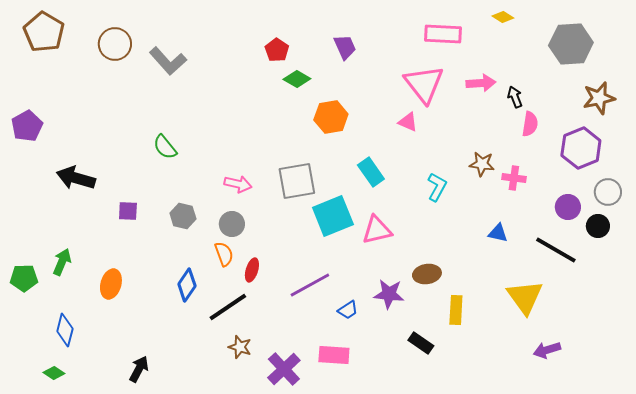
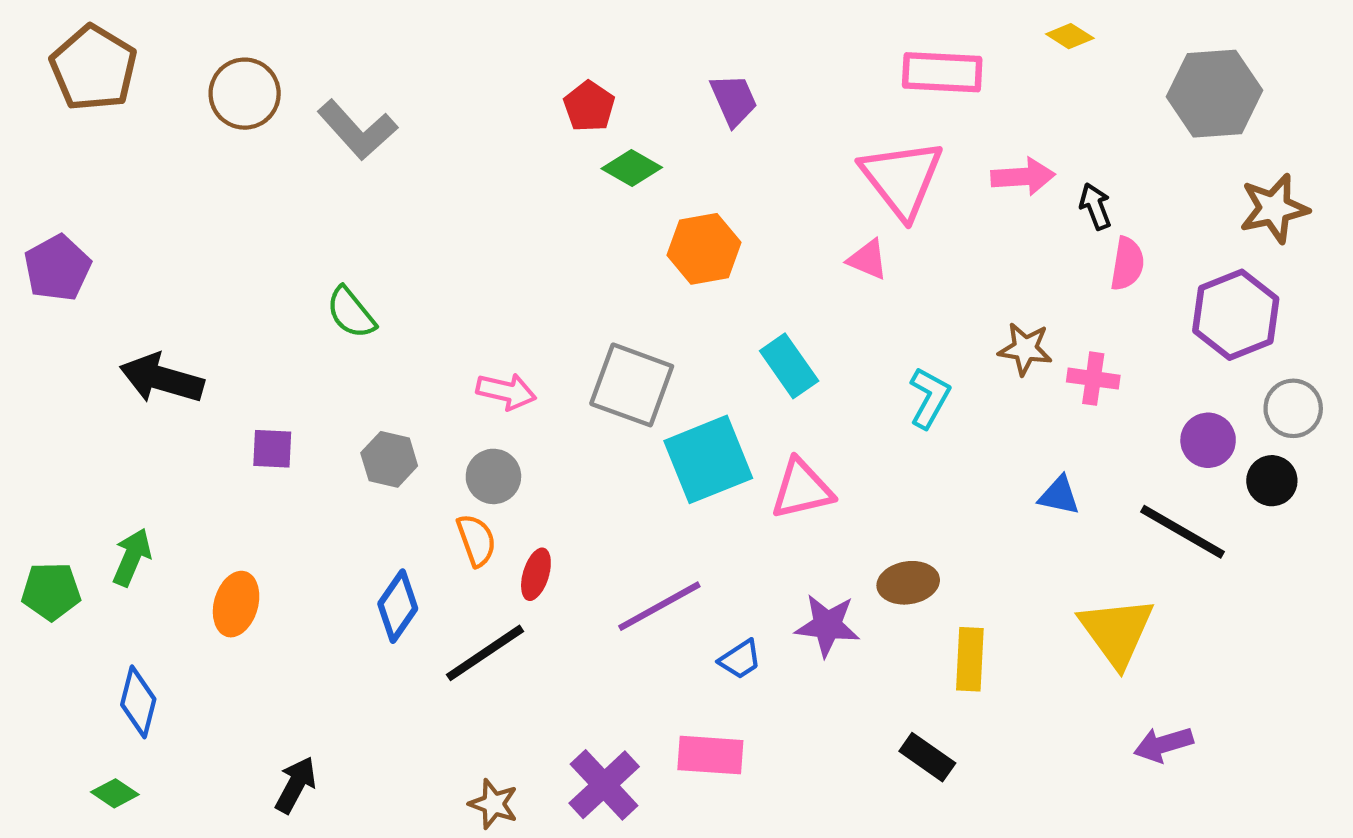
gray square: (297, 181) -> (632, 385), turned 30
black rectangle: (421, 343) -> (927, 757), moved
brown star: (240, 347) -> (493, 804), moved

